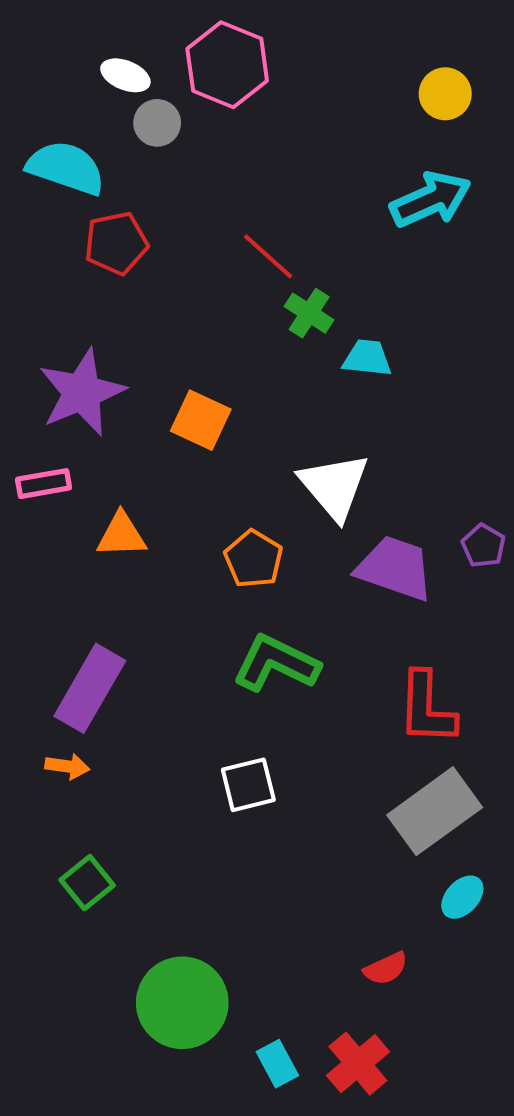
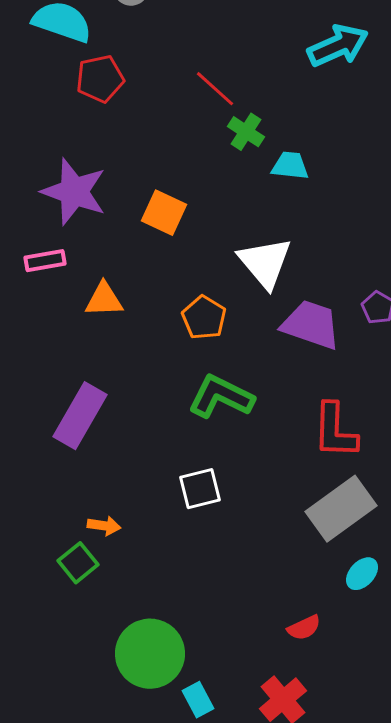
purple star: (82, 392) -> (74, 192), turned -30
orange arrow: (67, 766) -> (104, 526), moved
cyan rectangle: (277, 1064) -> (198, 700), moved

